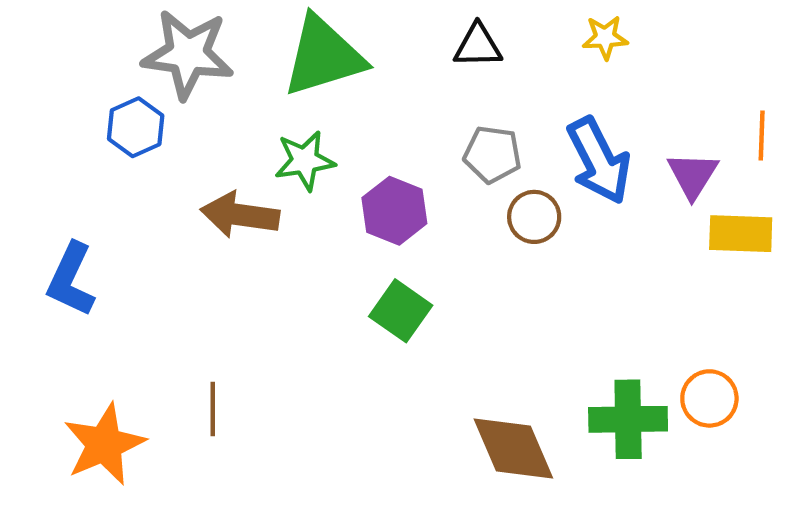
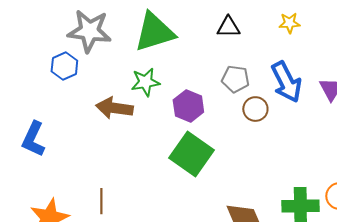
green square: (401, 311) -> (191, 154), size x1.5

